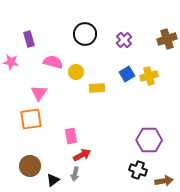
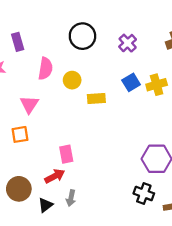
pink semicircle: (53, 62) -> (45, 69), turned 84
orange square: (31, 119) -> (20, 134), size x0.7
red arrow: (82, 155) -> (55, 176), moved

